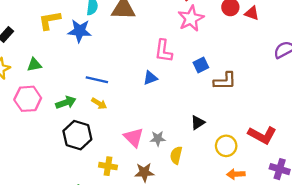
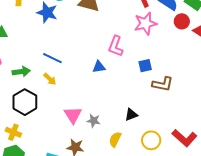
yellow semicircle: (176, 155) -> (115, 139), moved
yellow cross: (108, 166) -> (13, 132), moved

